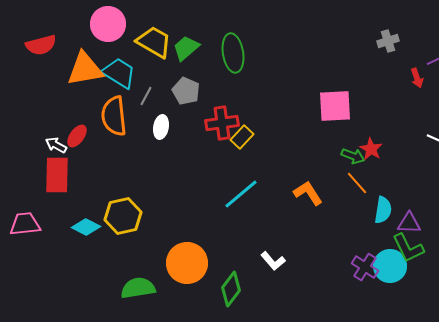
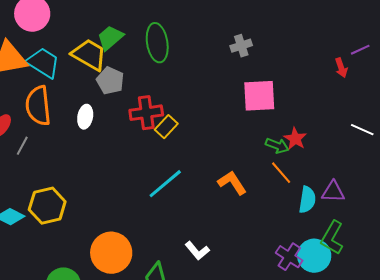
gray cross: (388, 41) -> (241, 46), moved
yellow trapezoid: (154, 42) -> (89, 55), moved
gray line: (146, 96) -> (22, 146), moved
purple triangle: (409, 223) -> (333, 192), moved
green L-shape: (408, 248) -> (332, 238), turned 56

